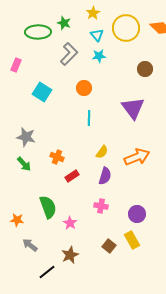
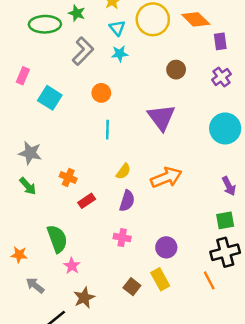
pink rectangle: (16, 65) -> (23, 76), moved
pink star: (70, 223) -> (72, 266), moved

